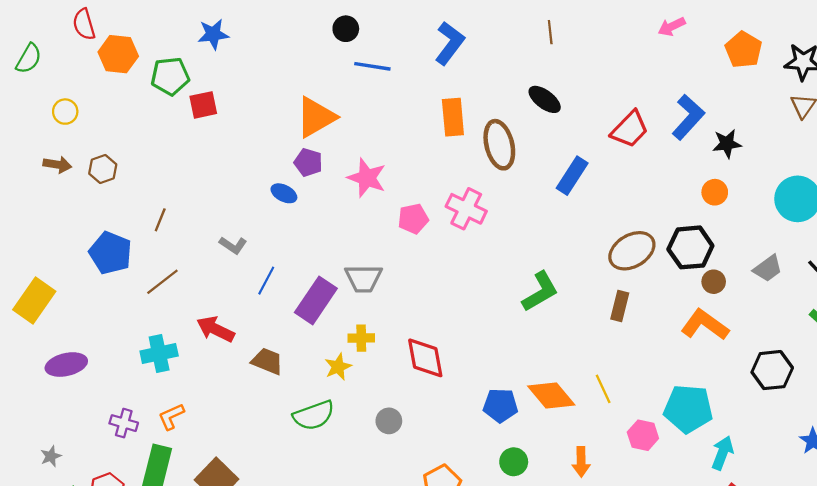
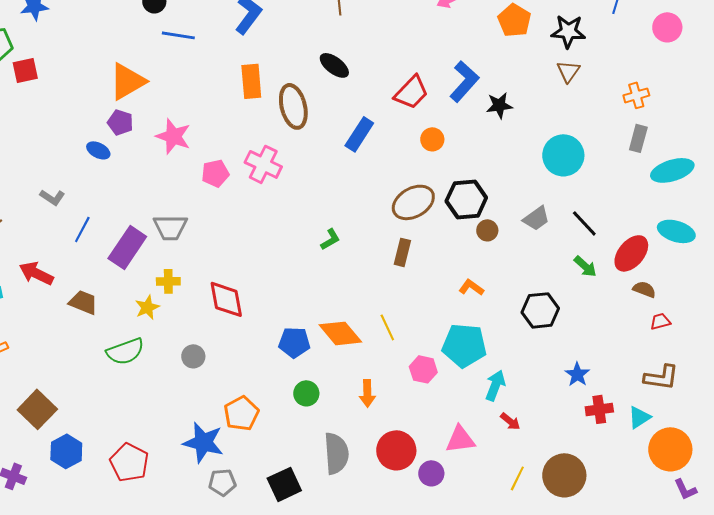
orange circle: (715, 192) -> (432, 139), moved
green L-shape: (540, 292) -> (330, 239), size x0.6
orange L-shape: (705, 325) -> (471, 287), moved, size x0.6

